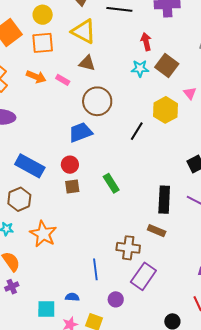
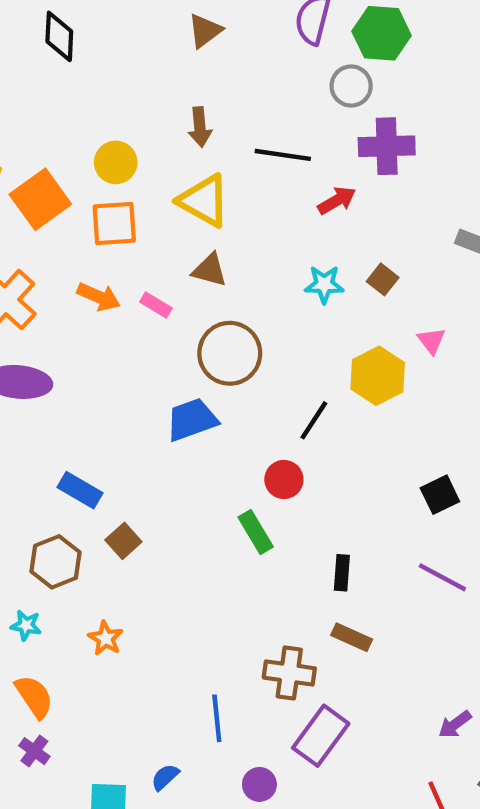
red arrow: (146, 42) -> (337, 201), moved, turned 72
brown square: (167, 66) -> (383, 279), size x0.6
red circle: (70, 165) -> (284, 479), moved
blue rectangle: (30, 166) -> (80, 490), size x0.7
brown square: (72, 186) -> (123, 541), moved, turned -35
black rectangle: (164, 200) -> (342, 573), moved, size x0.6
orange star: (43, 234) -> (106, 638), size x0.6
purple cross: (12, 287) -> (34, 751), turned -32
blue semicircle: (72, 297) -> (165, 777), turned -48

